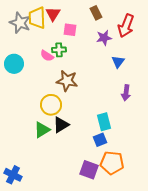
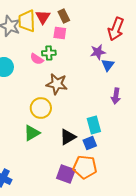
brown rectangle: (96, 13) -> (64, 16), moved
purple star: (104, 38) -> (98, 52), moved
black triangle: (61, 125) -> (68, 137), moved
orange pentagon: (112, 163) -> (85, 167), moved
purple square: (89, 170) -> (66, 174), moved

